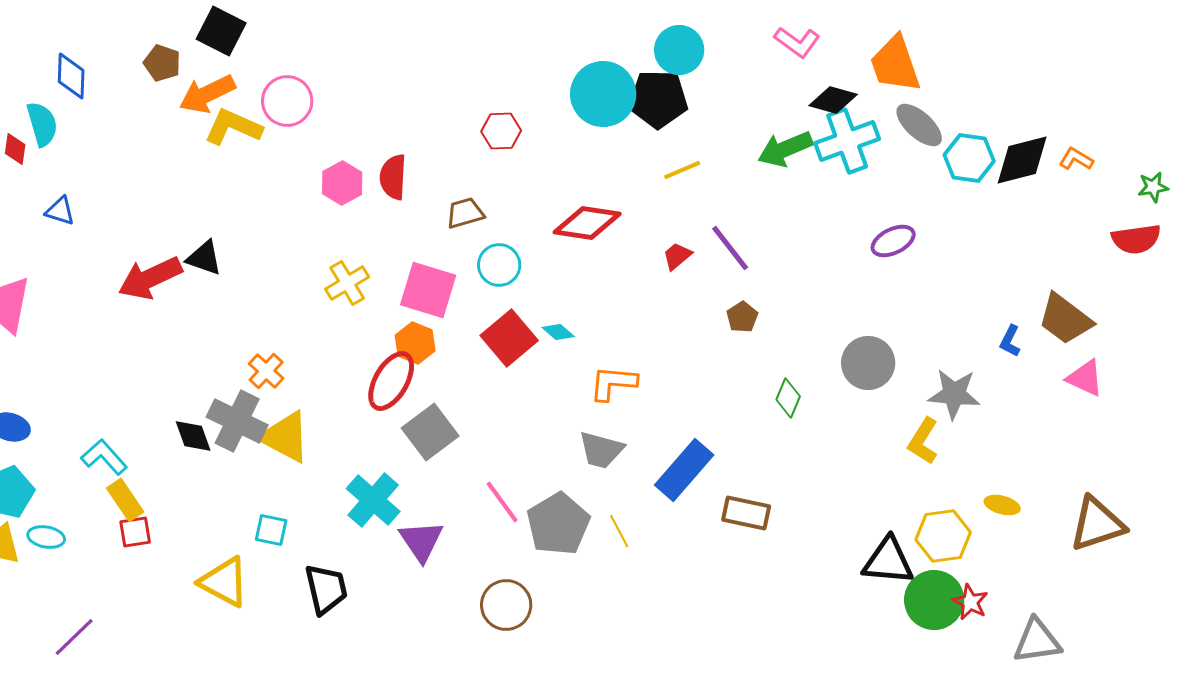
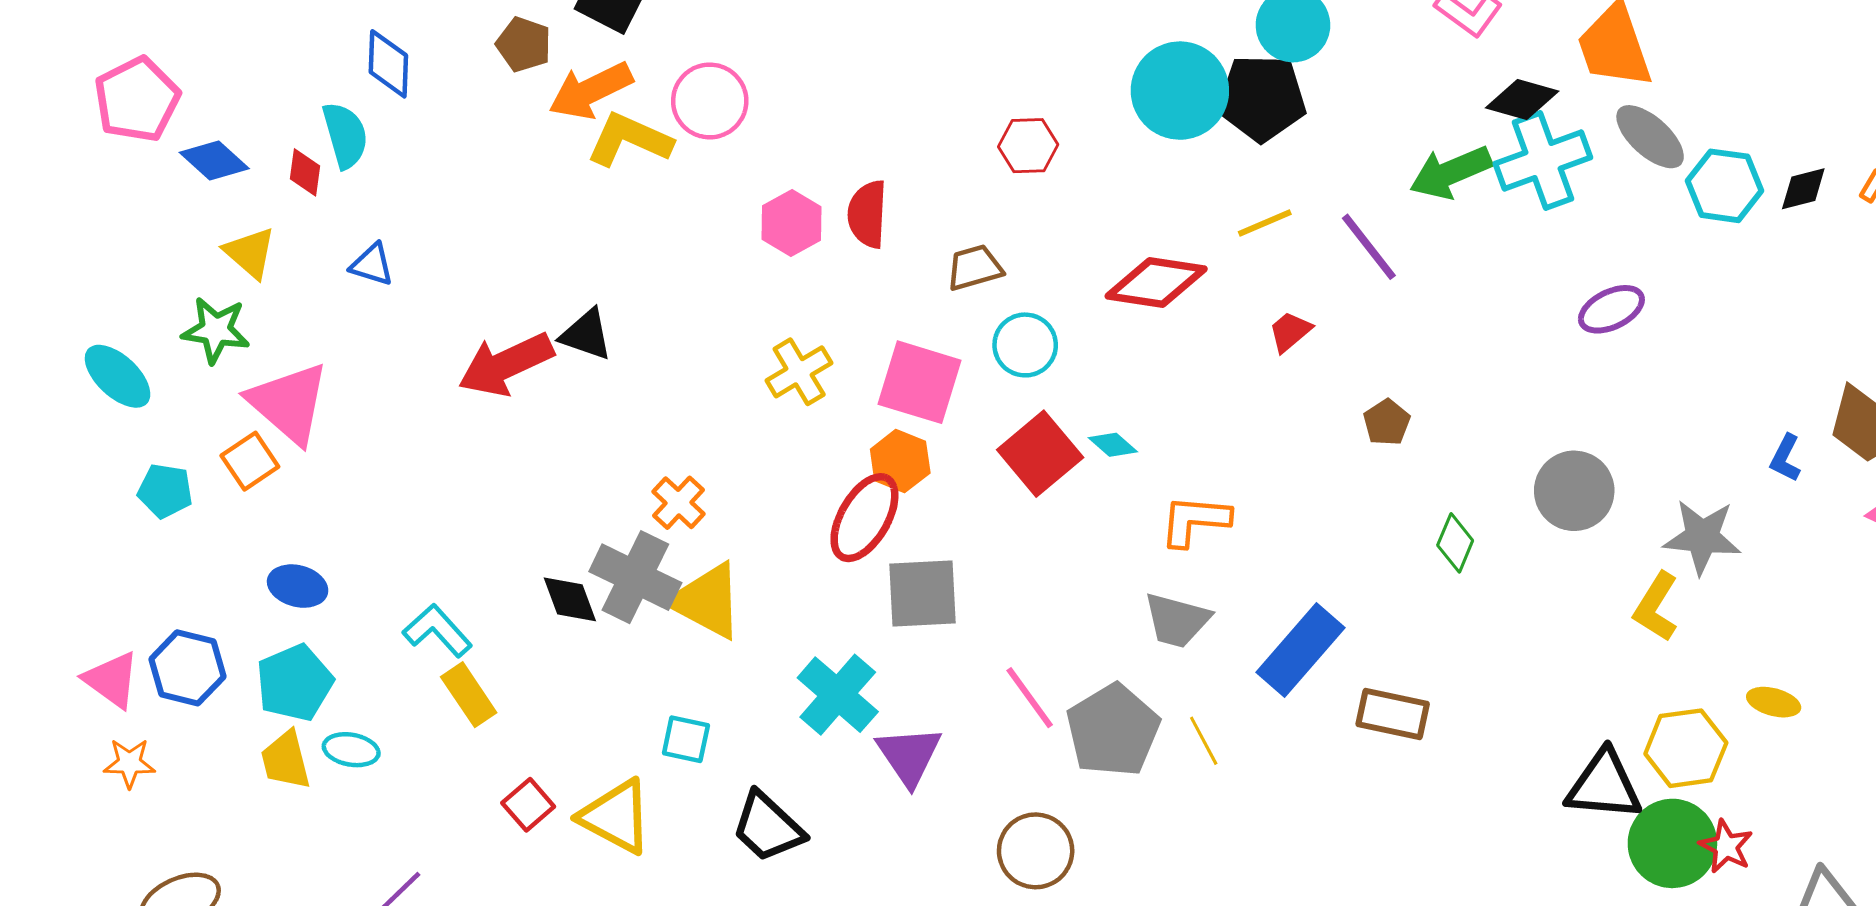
black diamond: (1022, 160) -> (1803, 189), size x0.6
yellow line: (682, 170) -> (1265, 223), moved
purple line: (730, 248) -> (1369, 247), moved
gray square: (430, 432) -> (922, 593), turned 34
red square: (135, 532) -> (528, 805), moved, turned -32
black trapezoid: (326, 589) -> (768, 827), turned 146

